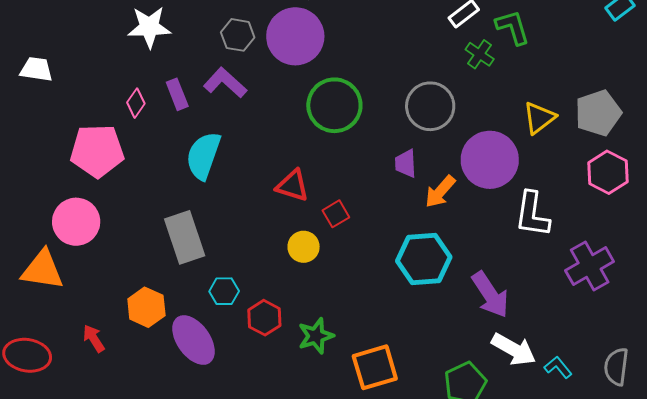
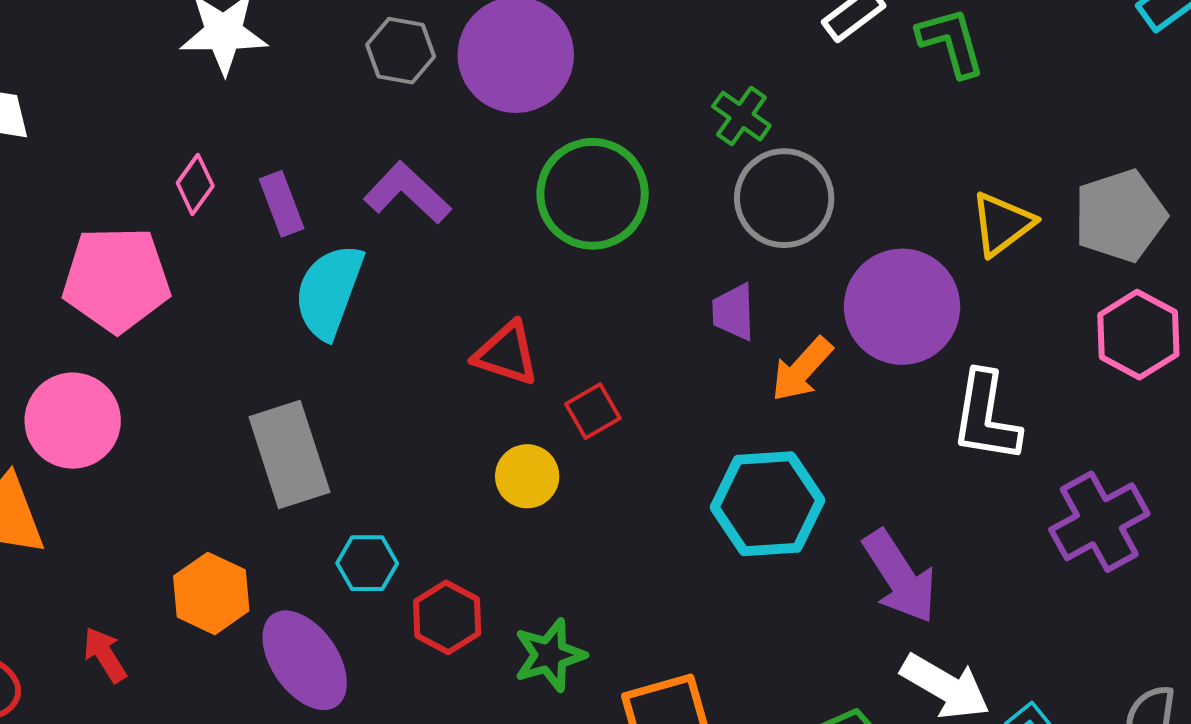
green cross: (480, 54) -> (741, 116), moved
purple L-shape: (225, 83) -> (407, 193), moved
purple rectangle: (177, 94) -> (282, 204), moved

